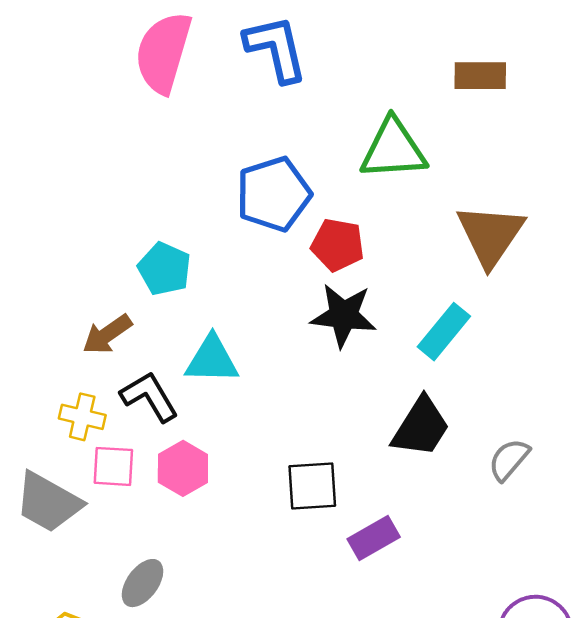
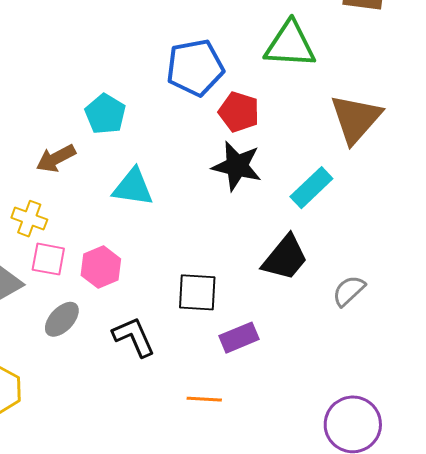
black L-shape: (149, 397) -> (134, 337), moved
gray ellipse: (143, 583) -> (62, 319), moved

